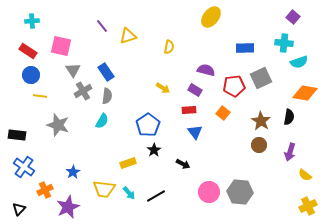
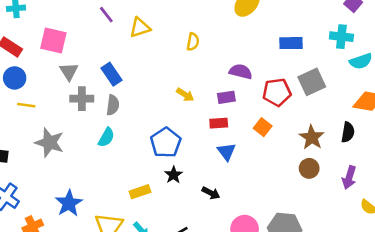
purple rectangle: (195, 90) -> (226, 97), turned -40
gray cross: (83, 91) -> (82, 99), turned 30
blue star: (73, 172) -> (69, 203), size x1.5

